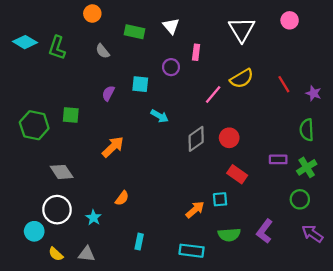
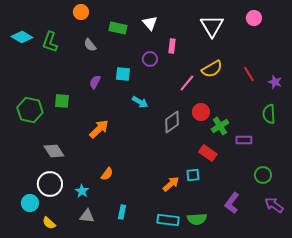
red circle: (229, 138) -> (201, 112), moved
green cross: (307, 167) -> (220, 126), moved
green semicircle: (229, 235) -> (197, 219), moved
gray triangle: (87, 254) -> (87, 216), moved

